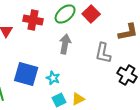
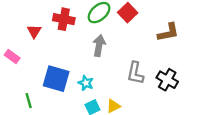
gray L-shape: (103, 53) -> (135, 73), moved

